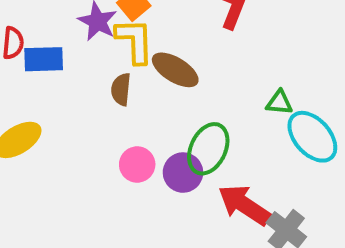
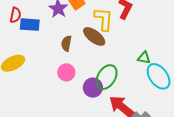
yellow L-shape: (135, 41) -> (104, 19), moved
pink circle: (137, 164) -> (66, 72), moved

